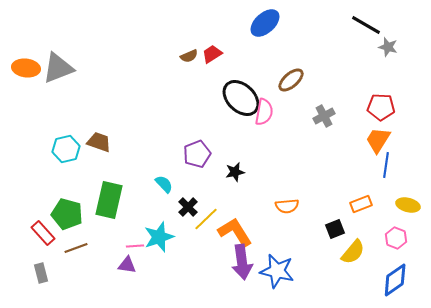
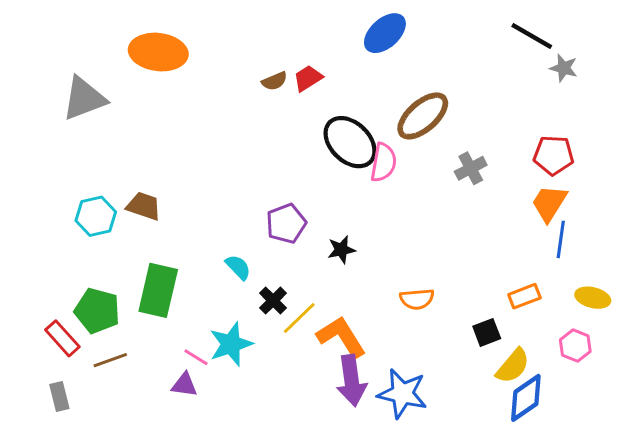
orange ellipse: (26, 68) -> (158, 52), moved, size x1.4
brown ellipse: (291, 80) -> (423, 116), size x1.4
pink line: (135, 246) -> (196, 357), turned 36
blue diamond: (395, 280) -> (526, 398), moved

